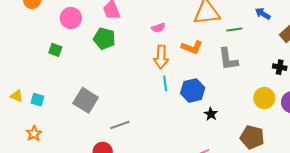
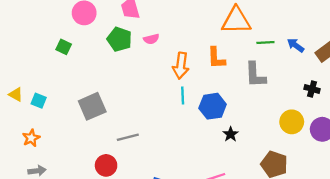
blue arrow: (263, 14) -> (296, 45), moved
pink semicircle: (158, 28) -> (151, 39), moved
orange L-shape: (192, 47) -> (216, 58), turned 60
gray square: (86, 100) -> (92, 106), turned 30

